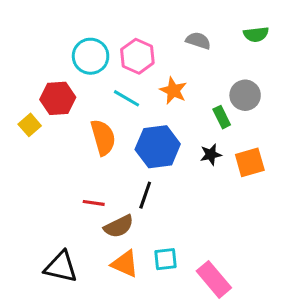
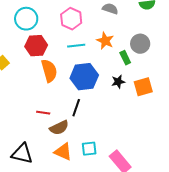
cyan circle: (91, 56) -> (26, 19), moved
orange star: (173, 91) -> (105, 41), moved
red hexagon: (58, 98) -> (36, 46), moved
cyan line: (126, 98) -> (76, 46), moved, turned -36

